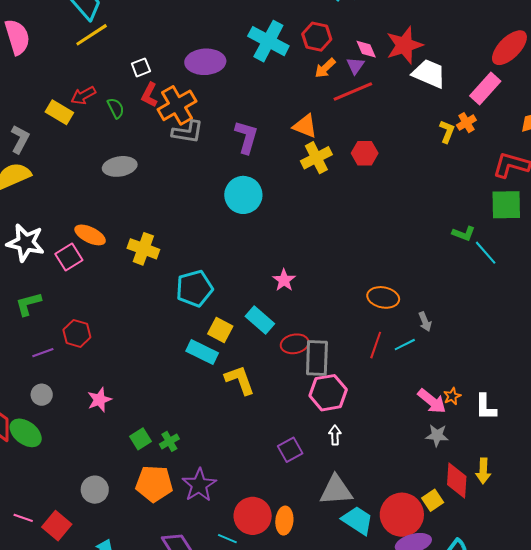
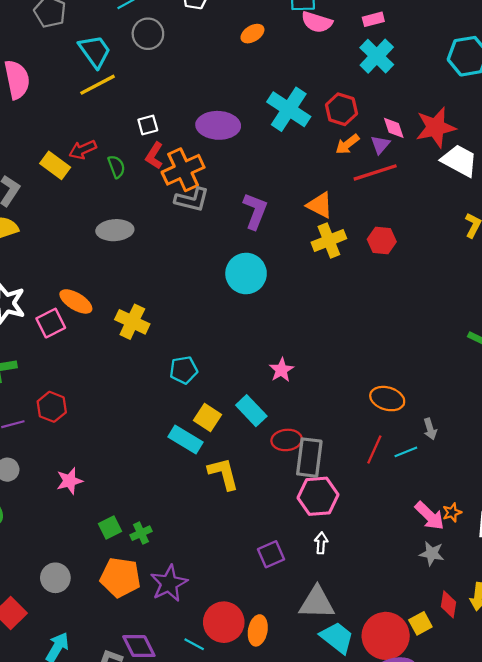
cyan pentagon: (194, 289) -> (184, 370), size x0.7
red diamond: (457, 481) -> (448, 604), size x0.7

